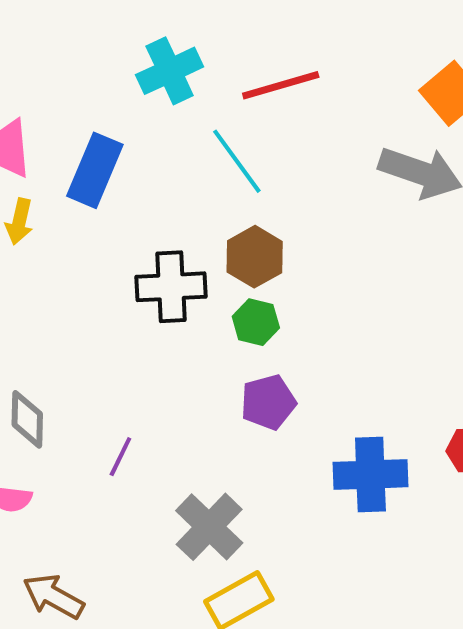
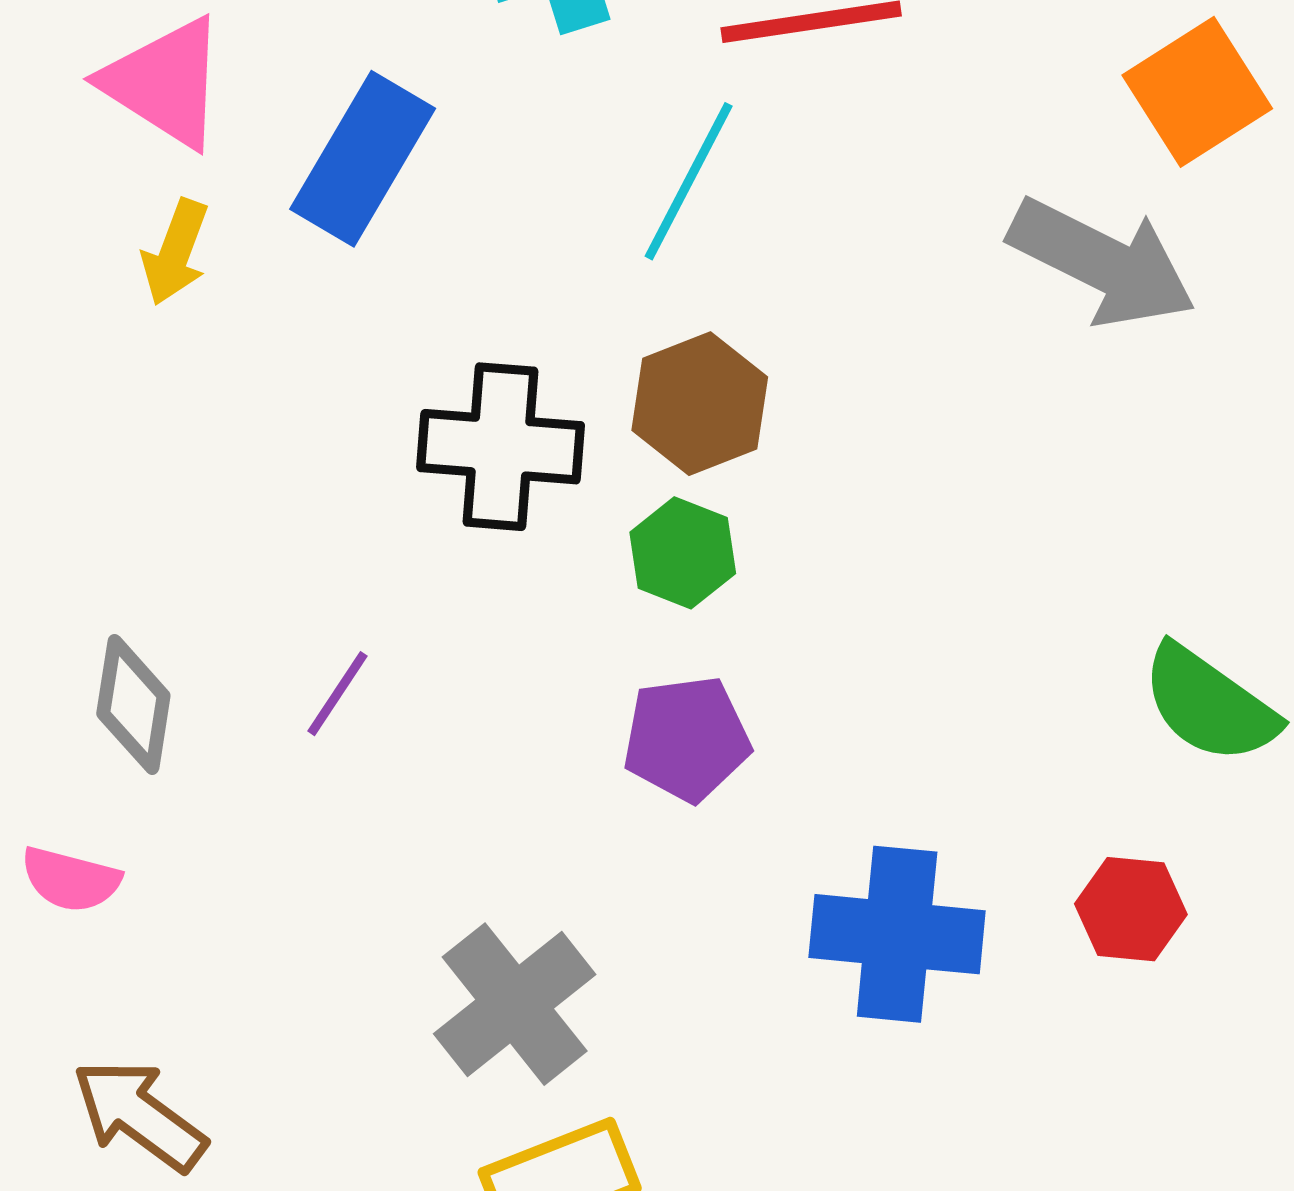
cyan line: (237, 161) -> (689, 181), turned 56
purple line: (120, 457) -> (337, 694), moved

